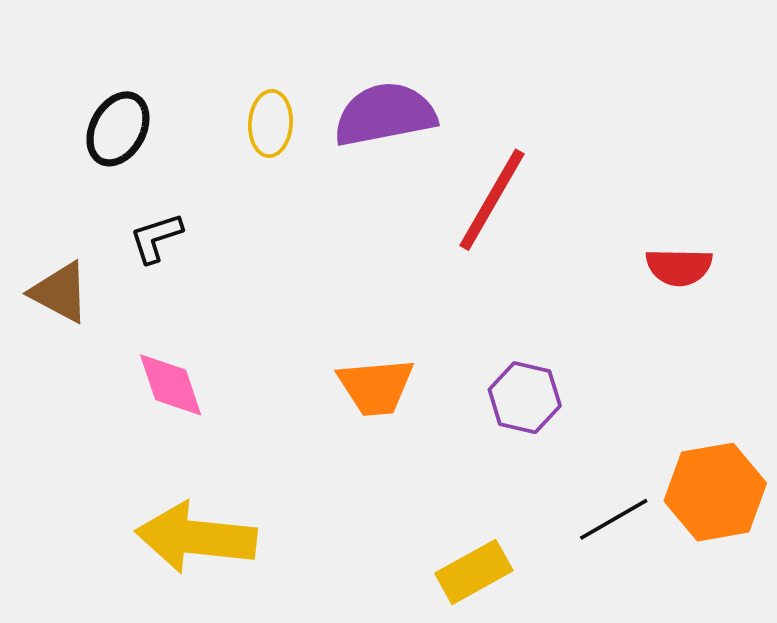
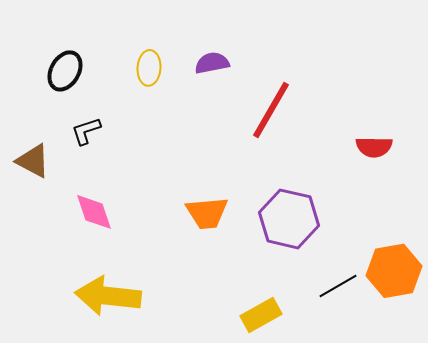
purple semicircle: (385, 114) -> (212, 63), size x0.6
purple hexagon: (525, 398) -> (289, 219), size x1.5

